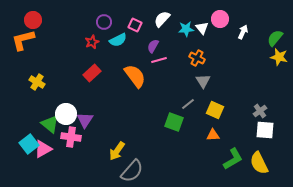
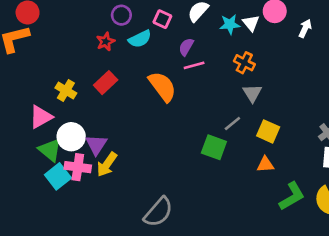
yellow cross: (37, 82) -> (66, 90), moved
cyan square: (29, 144) -> (58, 176), moved
pink triangle: (43, 149) -> (41, 117), moved
yellow arrow: (117, 151) -> (107, 164), moved

